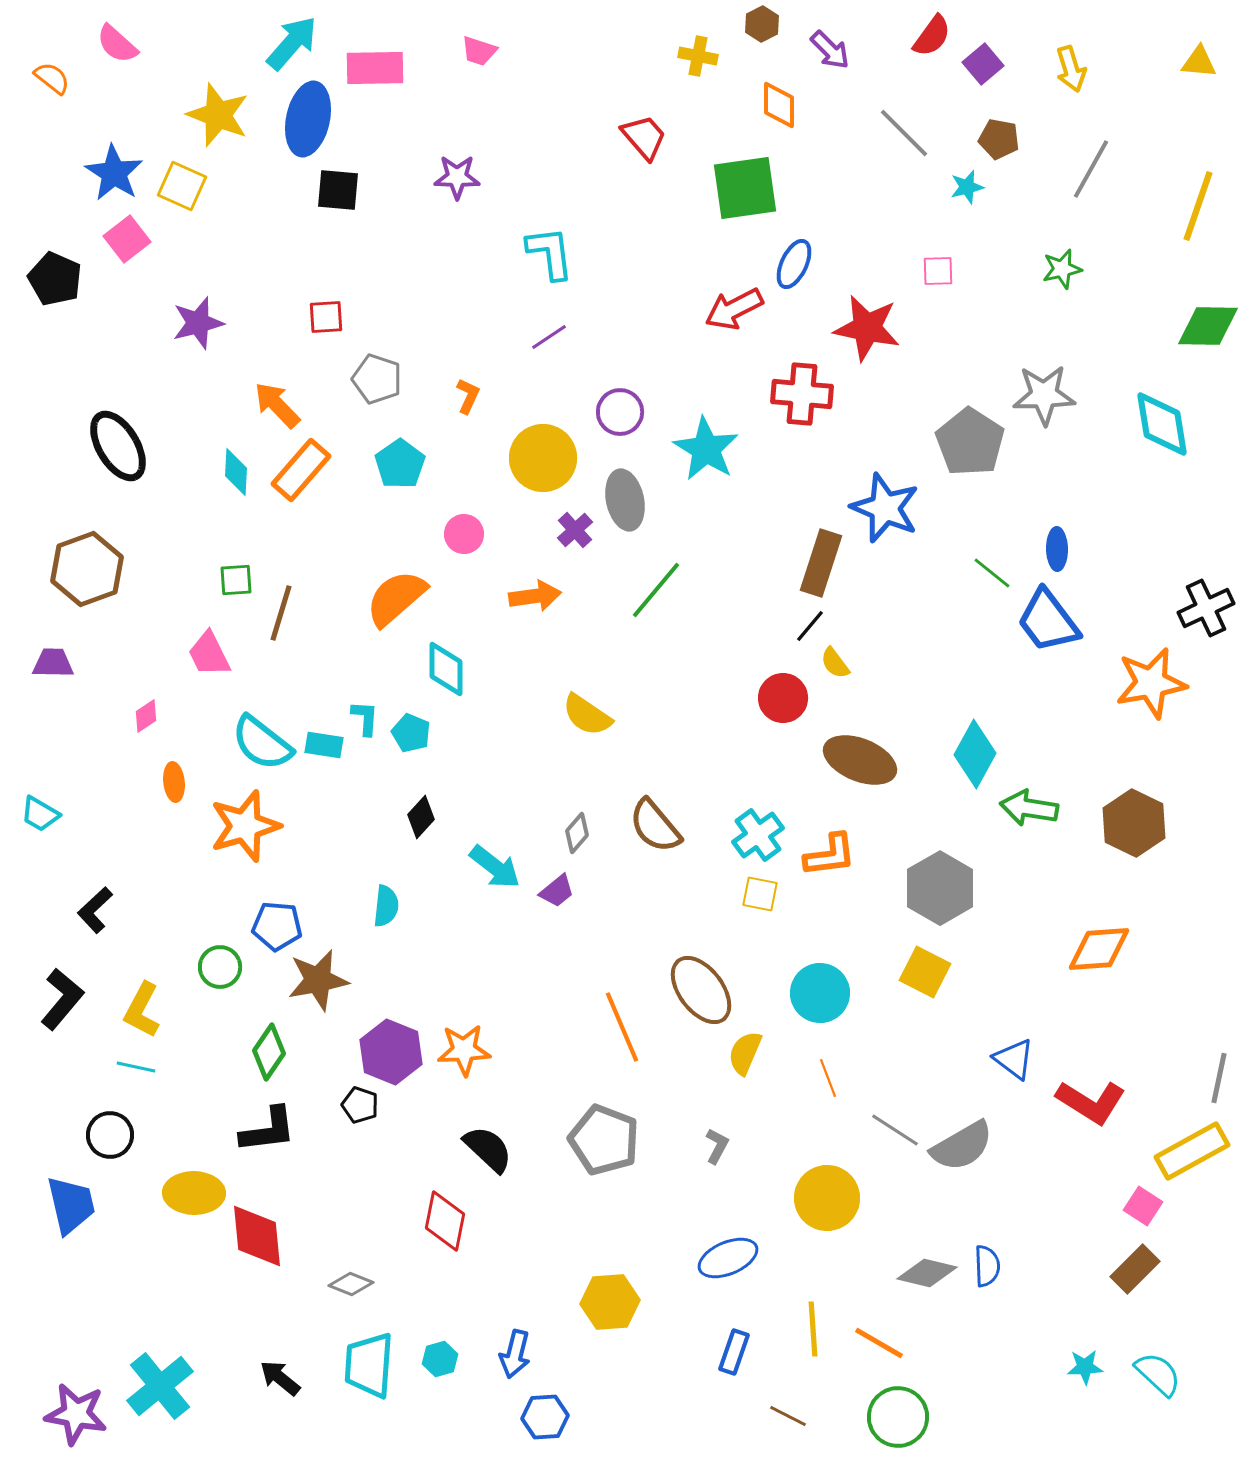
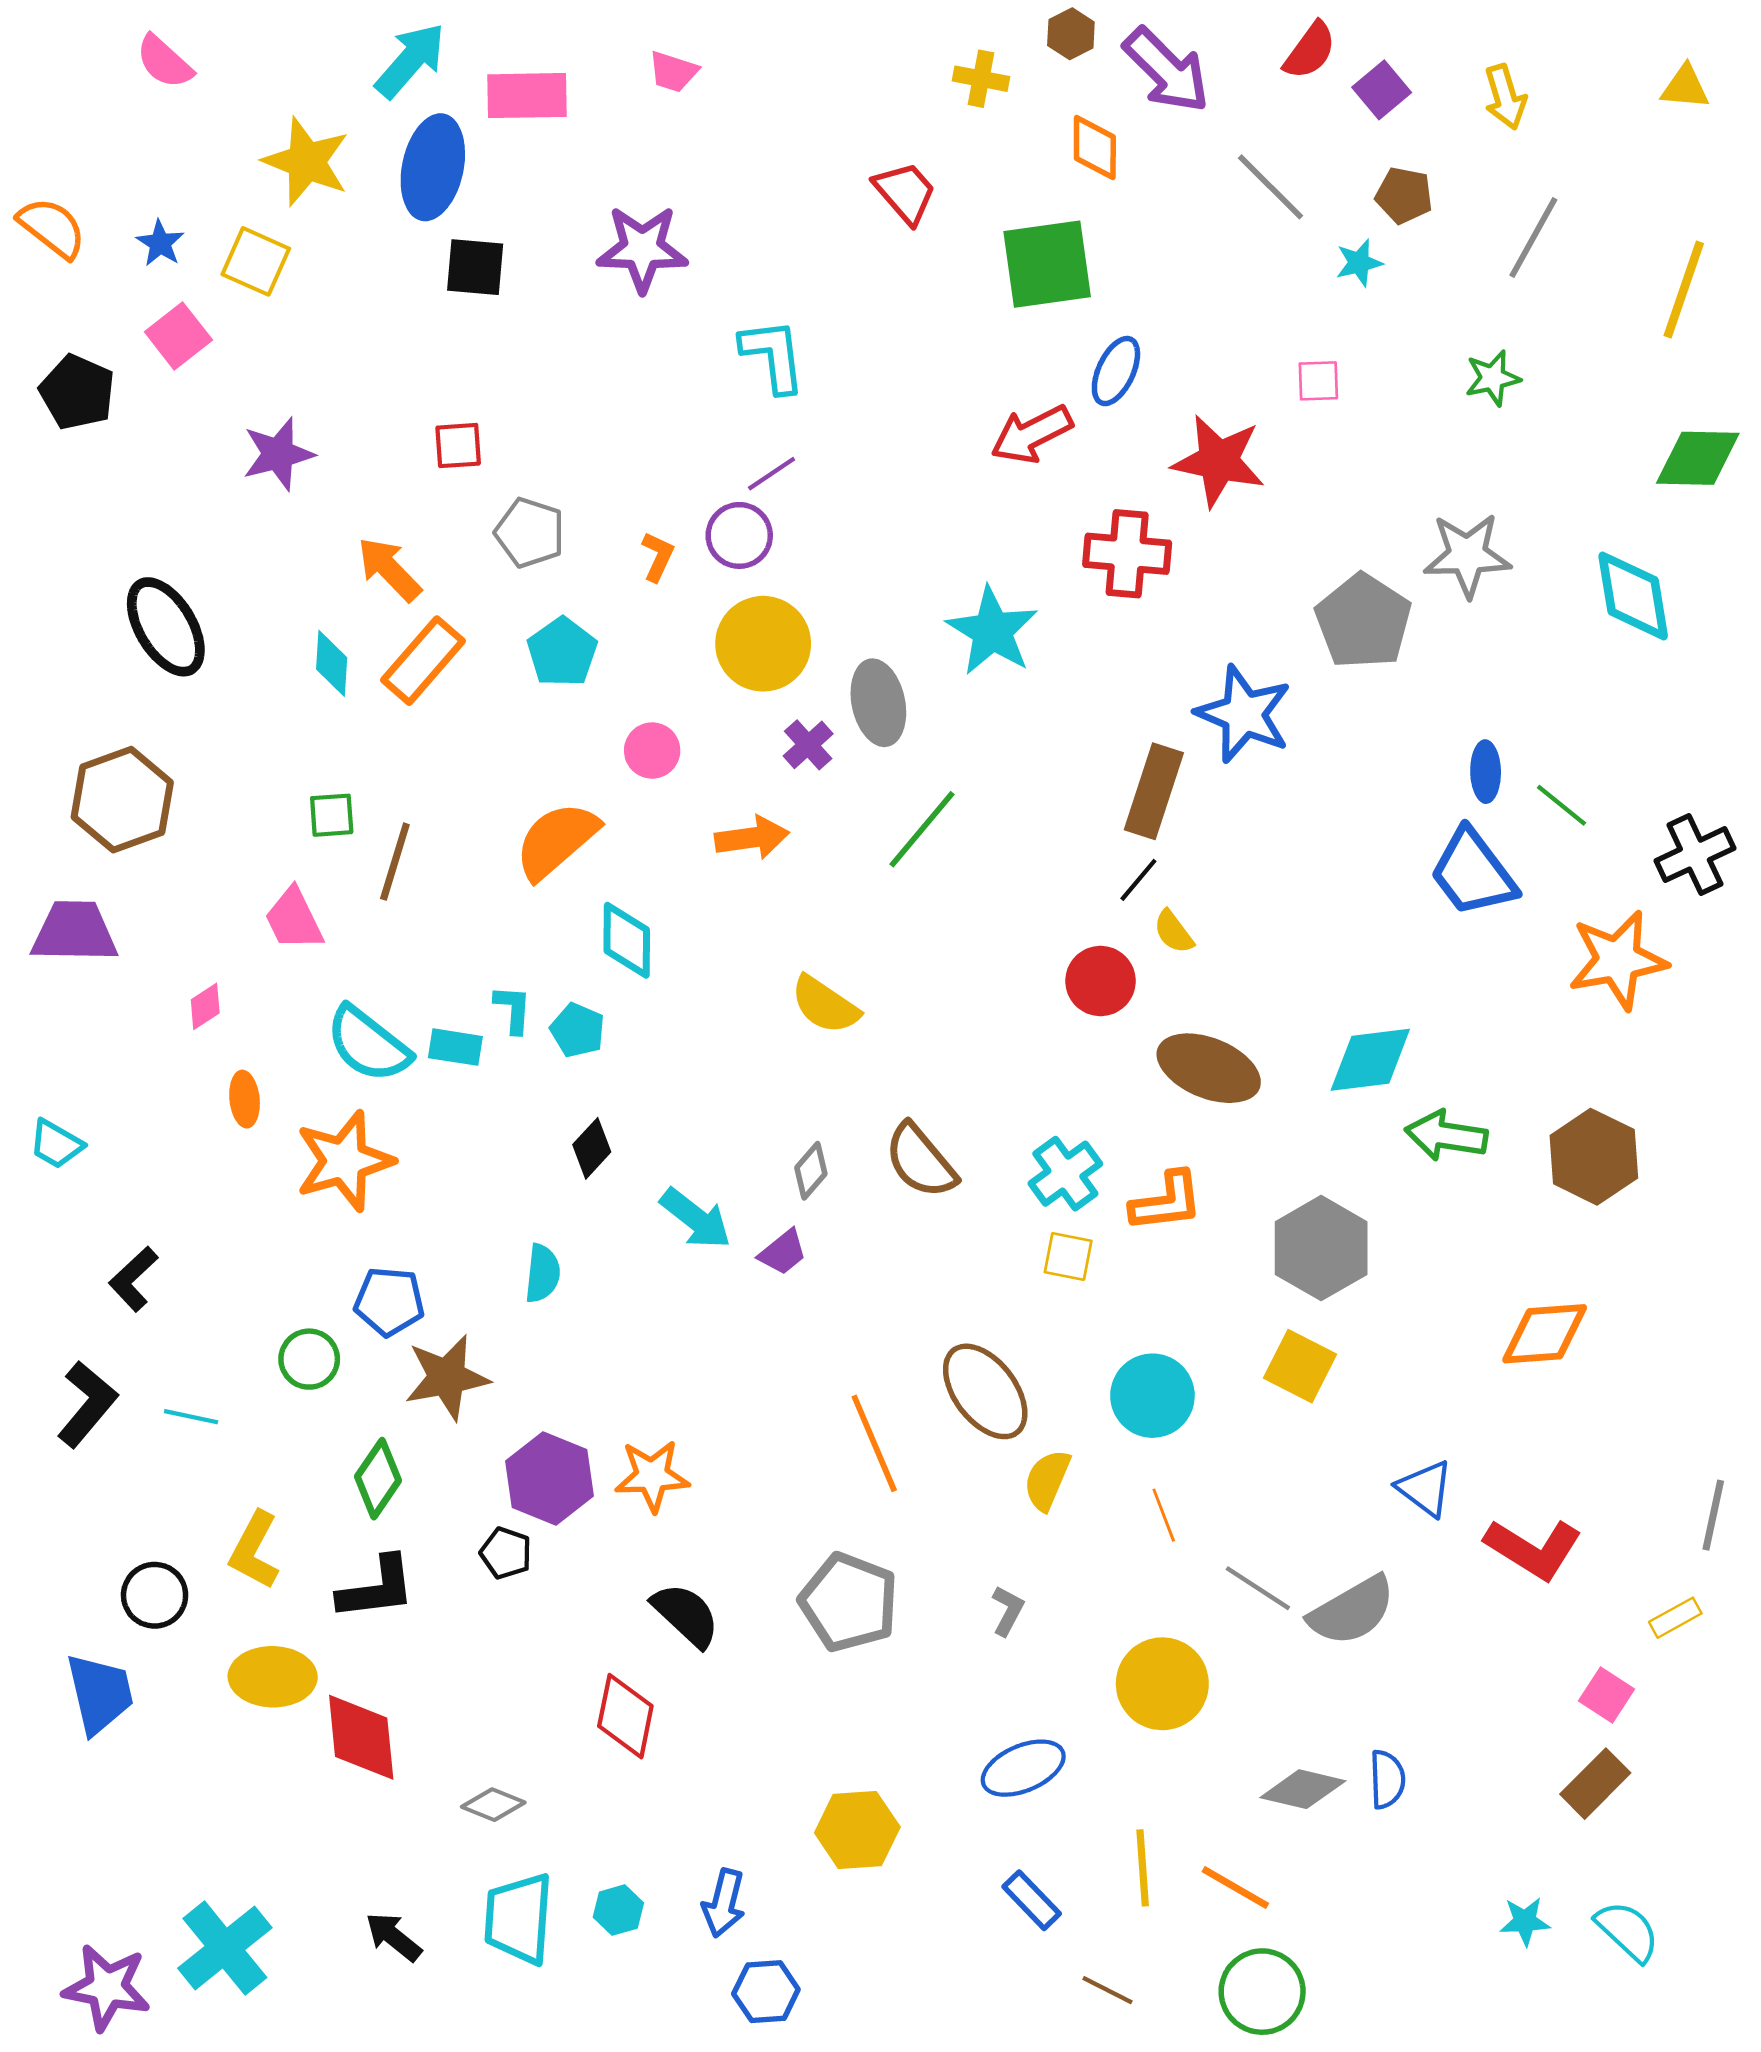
purple arrow: (830, 50) -> (1167, 70), size x1.6
orange semicircle: (52, 78) -> (52, 228), moved, size x1.4
blue star: (114, 173) -> (160, 243), size x0.6
purple star: (457, 177) -> (642, 249), size x1.4
purple circle: (620, 412) -> (739, 535), moved
green line: (992, 573) -> (1561, 805), moved
purple trapezoid: (53, 663) -> (74, 932), size x1.5
cyan diamond: (975, 754) -> (1370, 1060), turned 54
yellow L-shape: (142, 1010) -> (254, 1550), moved
cyan line: (136, 1067) -> (191, 1417), moved
yellow rectangle: (1192, 1151) -> (1675, 1618), size x0.5
blue rectangle: (734, 1352) -> (1032, 1900), turned -63

